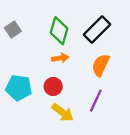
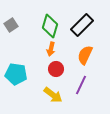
orange arrow: (60, 58) -> (51, 49), turned 112
red circle: (53, 86) -> (56, 69), moved

